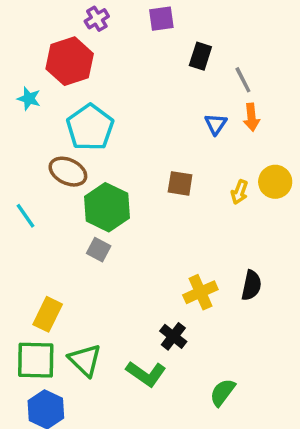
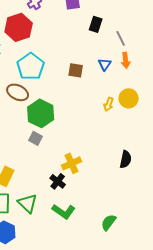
yellow circle: (275, 182) -> (129, 98), moved
brown square: (180, 183) -> (76, 70), moved
yellow arrow: (240, 192) -> (109, 104), moved
yellow cross: (200, 292) -> (72, 163), moved
black cross: (173, 336) -> (58, 181), moved

